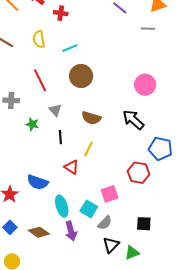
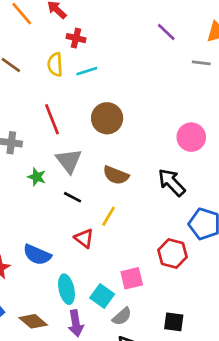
red cross: (61, 13) -> (76, 38), moved
cyan line: (70, 48) -> (87, 71), moved
gray triangle: (55, 110) -> (69, 161), size x1.5
black line: (60, 137) -> (73, 197), turned -64

